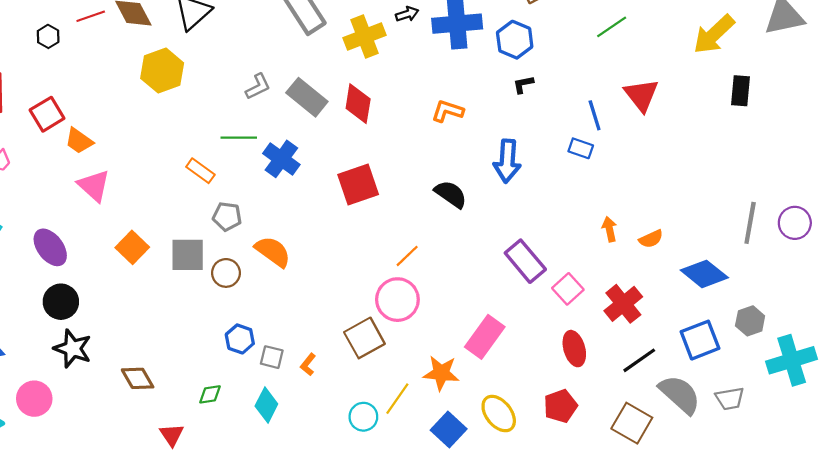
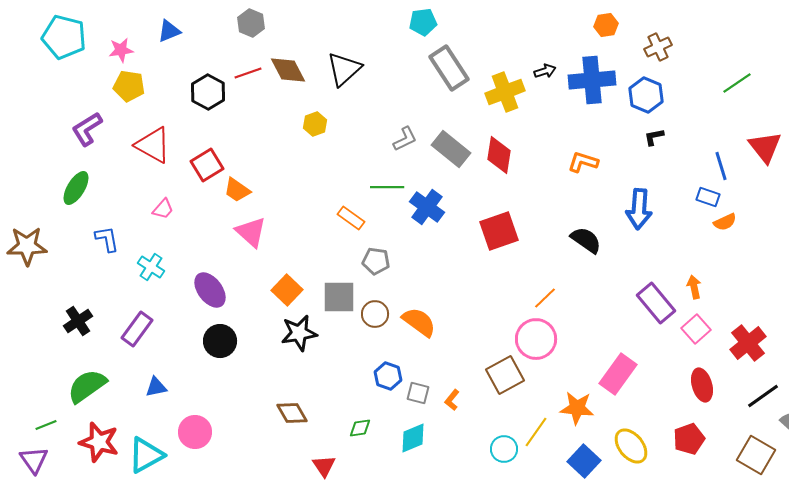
black hexagon: (48, 36) -> (208, 92), size x1.6
yellow hexagon: (162, 71) -> (315, 124), size x0.6
orange arrow: (609, 229) -> (694, 287), moved
orange semicircle: (651, 239) -> (725, 222), moved
orange semicircle: (273, 252) -> (419, 322), moved
black star: (73, 349) -> (299, 333), moved, turned -30
cyan diamond: (266, 405) -> (413, 438), turned 40

